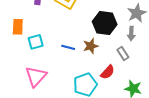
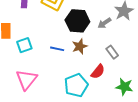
black hexagon: (105, 23) -> (77, 21), moved
gray arrow: (131, 34) -> (104, 23), moved, turned 56

